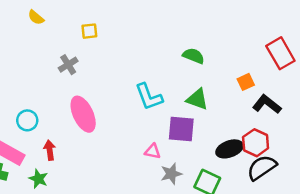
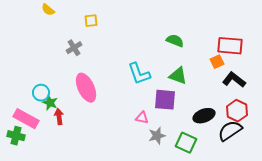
red rectangle: (280, 53) -> (230, 46), moved, turned -55
red hexagon: (256, 143) -> (237, 111), moved
green star: (38, 179) -> (50, 103), moved

